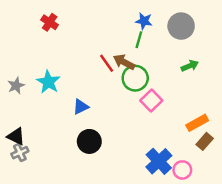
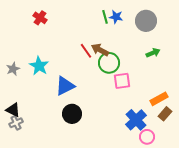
green line: (139, 40) -> (105, 17), moved, turned -32
pink square: (151, 100) -> (122, 81), turned 36
blue triangle: (81, 107) -> (65, 86), size x1.5
blue cross: (159, 161) -> (136, 120), moved

